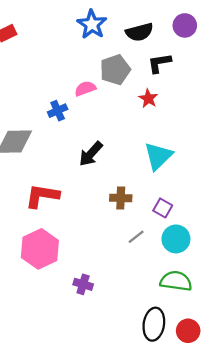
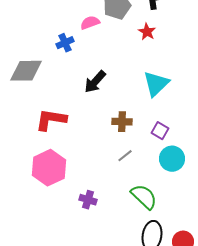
gray line: (136, 237) -> (125, 156), moved
green semicircle: (176, 281) -> (144, 197), moved, turned 36

